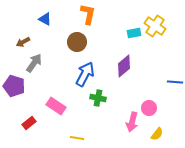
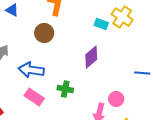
cyan rectangle: (134, 33) -> (101, 24), turned 32
blue arrow: (85, 74) -> (31, 70), moved, turned -110
pink rectangle: (56, 106) -> (34, 97), moved

